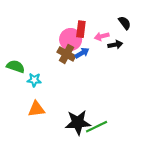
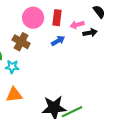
pink circle: (71, 39) -> (33, 18), moved
brown cross: (66, 54) -> (21, 42), moved

